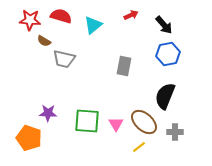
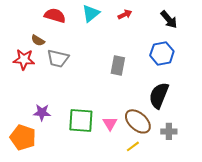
red star: (30, 20) -> (24, 59), moved
cyan triangle: (93, 25) -> (91, 13), moved
black arrow: (164, 25) -> (169, 19), moved

